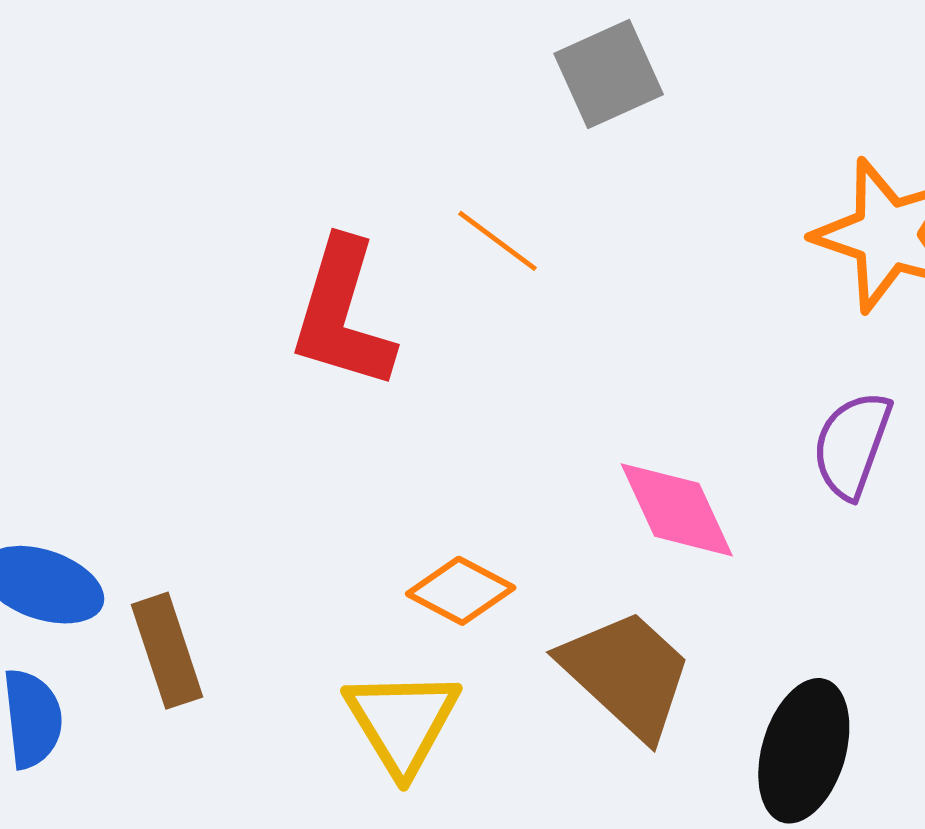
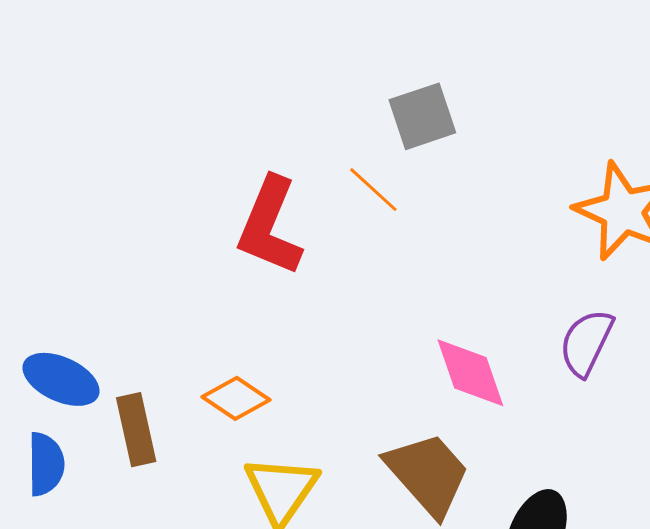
gray square: (609, 74) -> (422, 116), moved
orange diamond: (461, 591) -> (236, 398), moved

